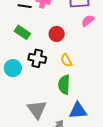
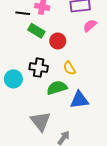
green rectangle: (22, 32) -> (36, 31), moved
green semicircle: (64, 85) -> (57, 88), moved, turned 72
blue triangle: (78, 111) -> (79, 100), moved

